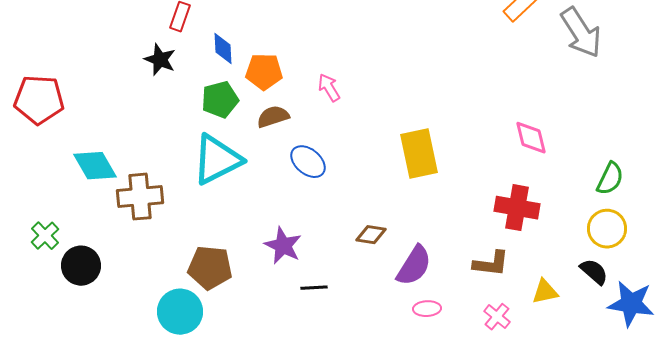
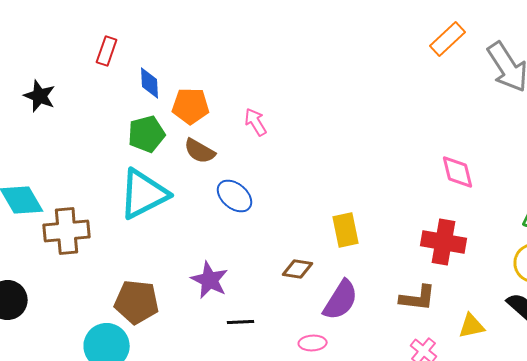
black star: (160, 60) -> (40, 96), moved
brown semicircle: (273, 117) -> (200, 151), turned -132
yellow rectangle: (419, 154) -> (346, 230), moved, size x0.7
pink ellipse: (427, 309) -> (313, 343), moved

